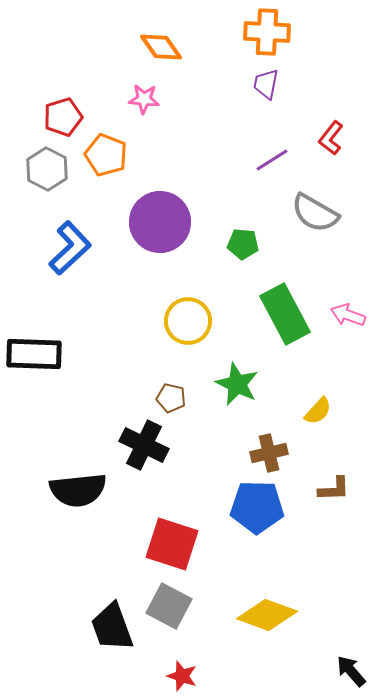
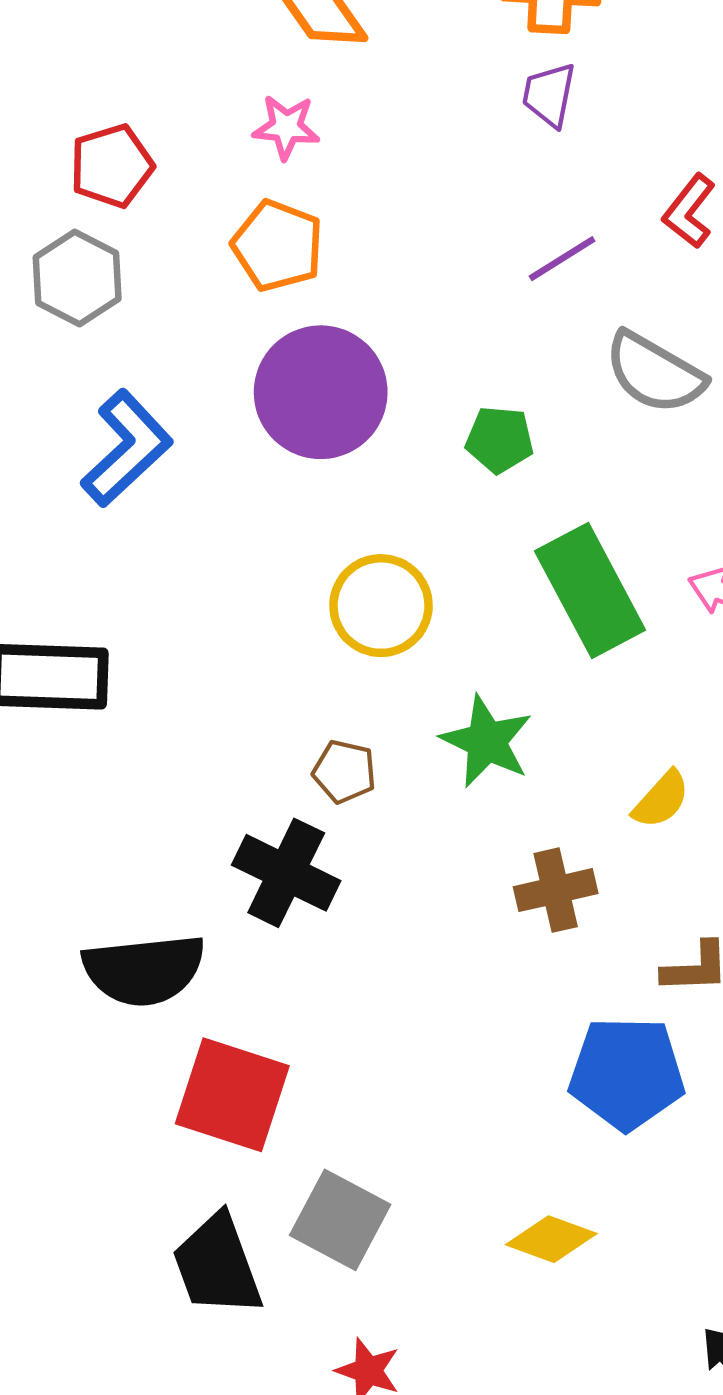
orange pentagon: (106, 155) -> (278, 246), moved
blue pentagon: (257, 507) -> (627, 1073), moved
red square: (172, 544) -> (232, 1095), moved
yellow diamond: (267, 615) -> (551, 1239), size x0.7

